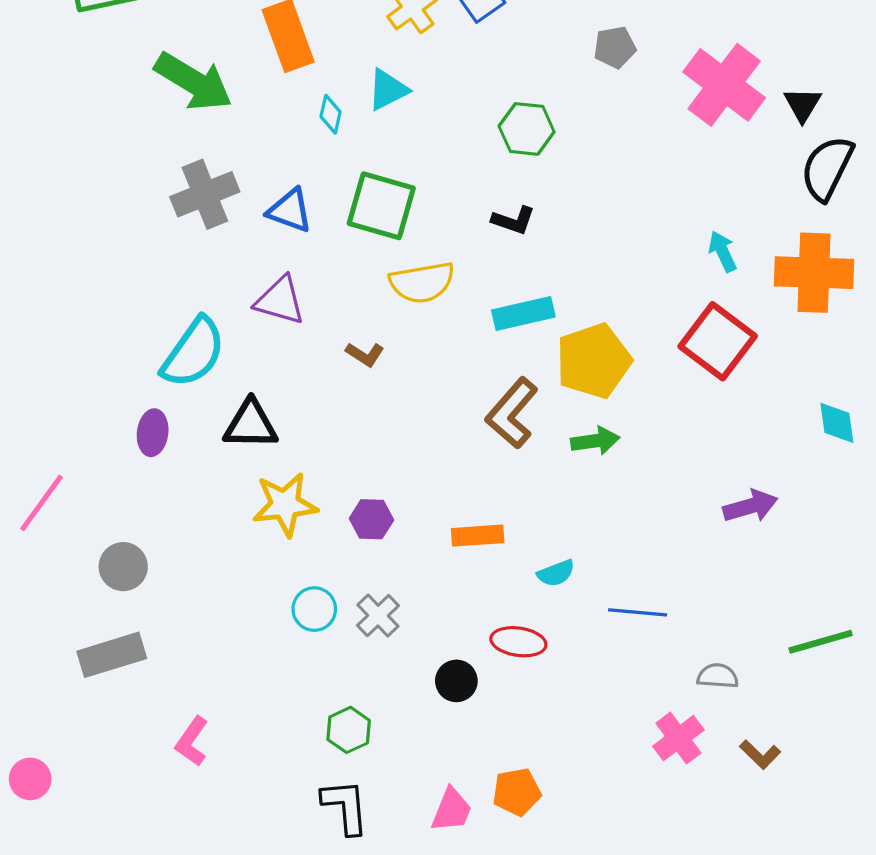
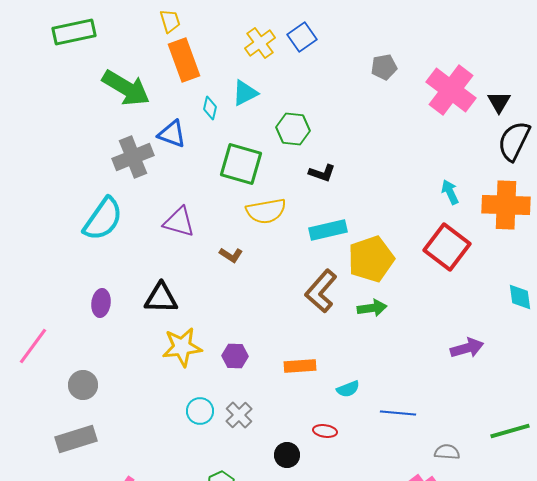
green hexagon: (527, 129) -> (293, 129), moved
blue triangle: (290, 211) -> (172, 134), moved
cyan semicircle: (193, 353) -> (103, 219), moved
red ellipse: (518, 642) -> (325, 431), size x0.7

